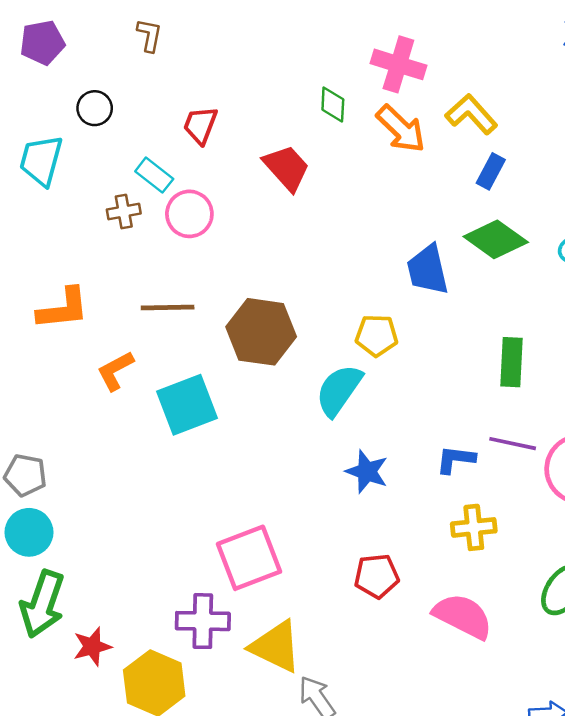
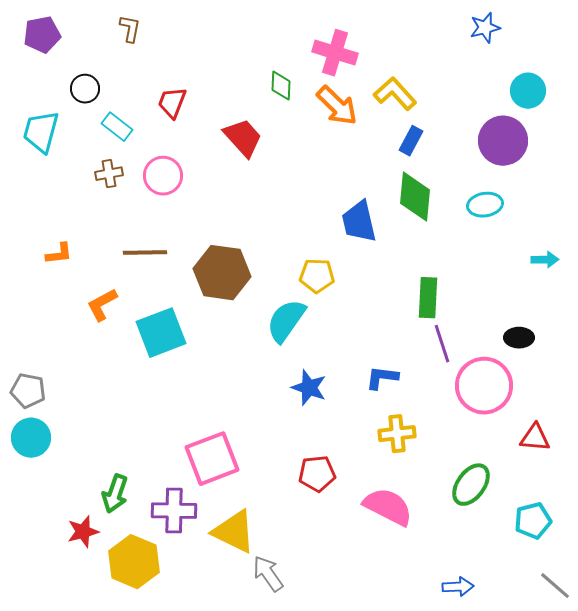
cyan rectangle: (154, 175) -> (117, 127), moved
green diamond: (496, 239) -> (415, 197), turned 60
orange L-shape: (63, 309) -> (59, 254), size x0.6
purple line: (513, 444) -> (442, 344), moved, turned 60
green arrow: (42, 604) -> (115, 494), moved, size x0.7

